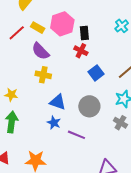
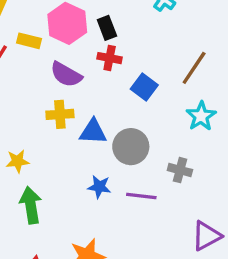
purple semicircle: (40, 51) -> (66, 74), moved
blue triangle: (58, 102) -> (93, 132), moved
gray circle: (89, 106) -> (131, 147), moved
gray cross: (120, 123) -> (180, 170), moved

